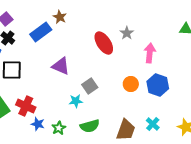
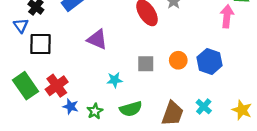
pink arrow: (150, 53) -> (227, 16), moved
gray square: (90, 86) -> (146, 64), moved, turned 35
red cross: (26, 106) -> (57, 86), turned 30

